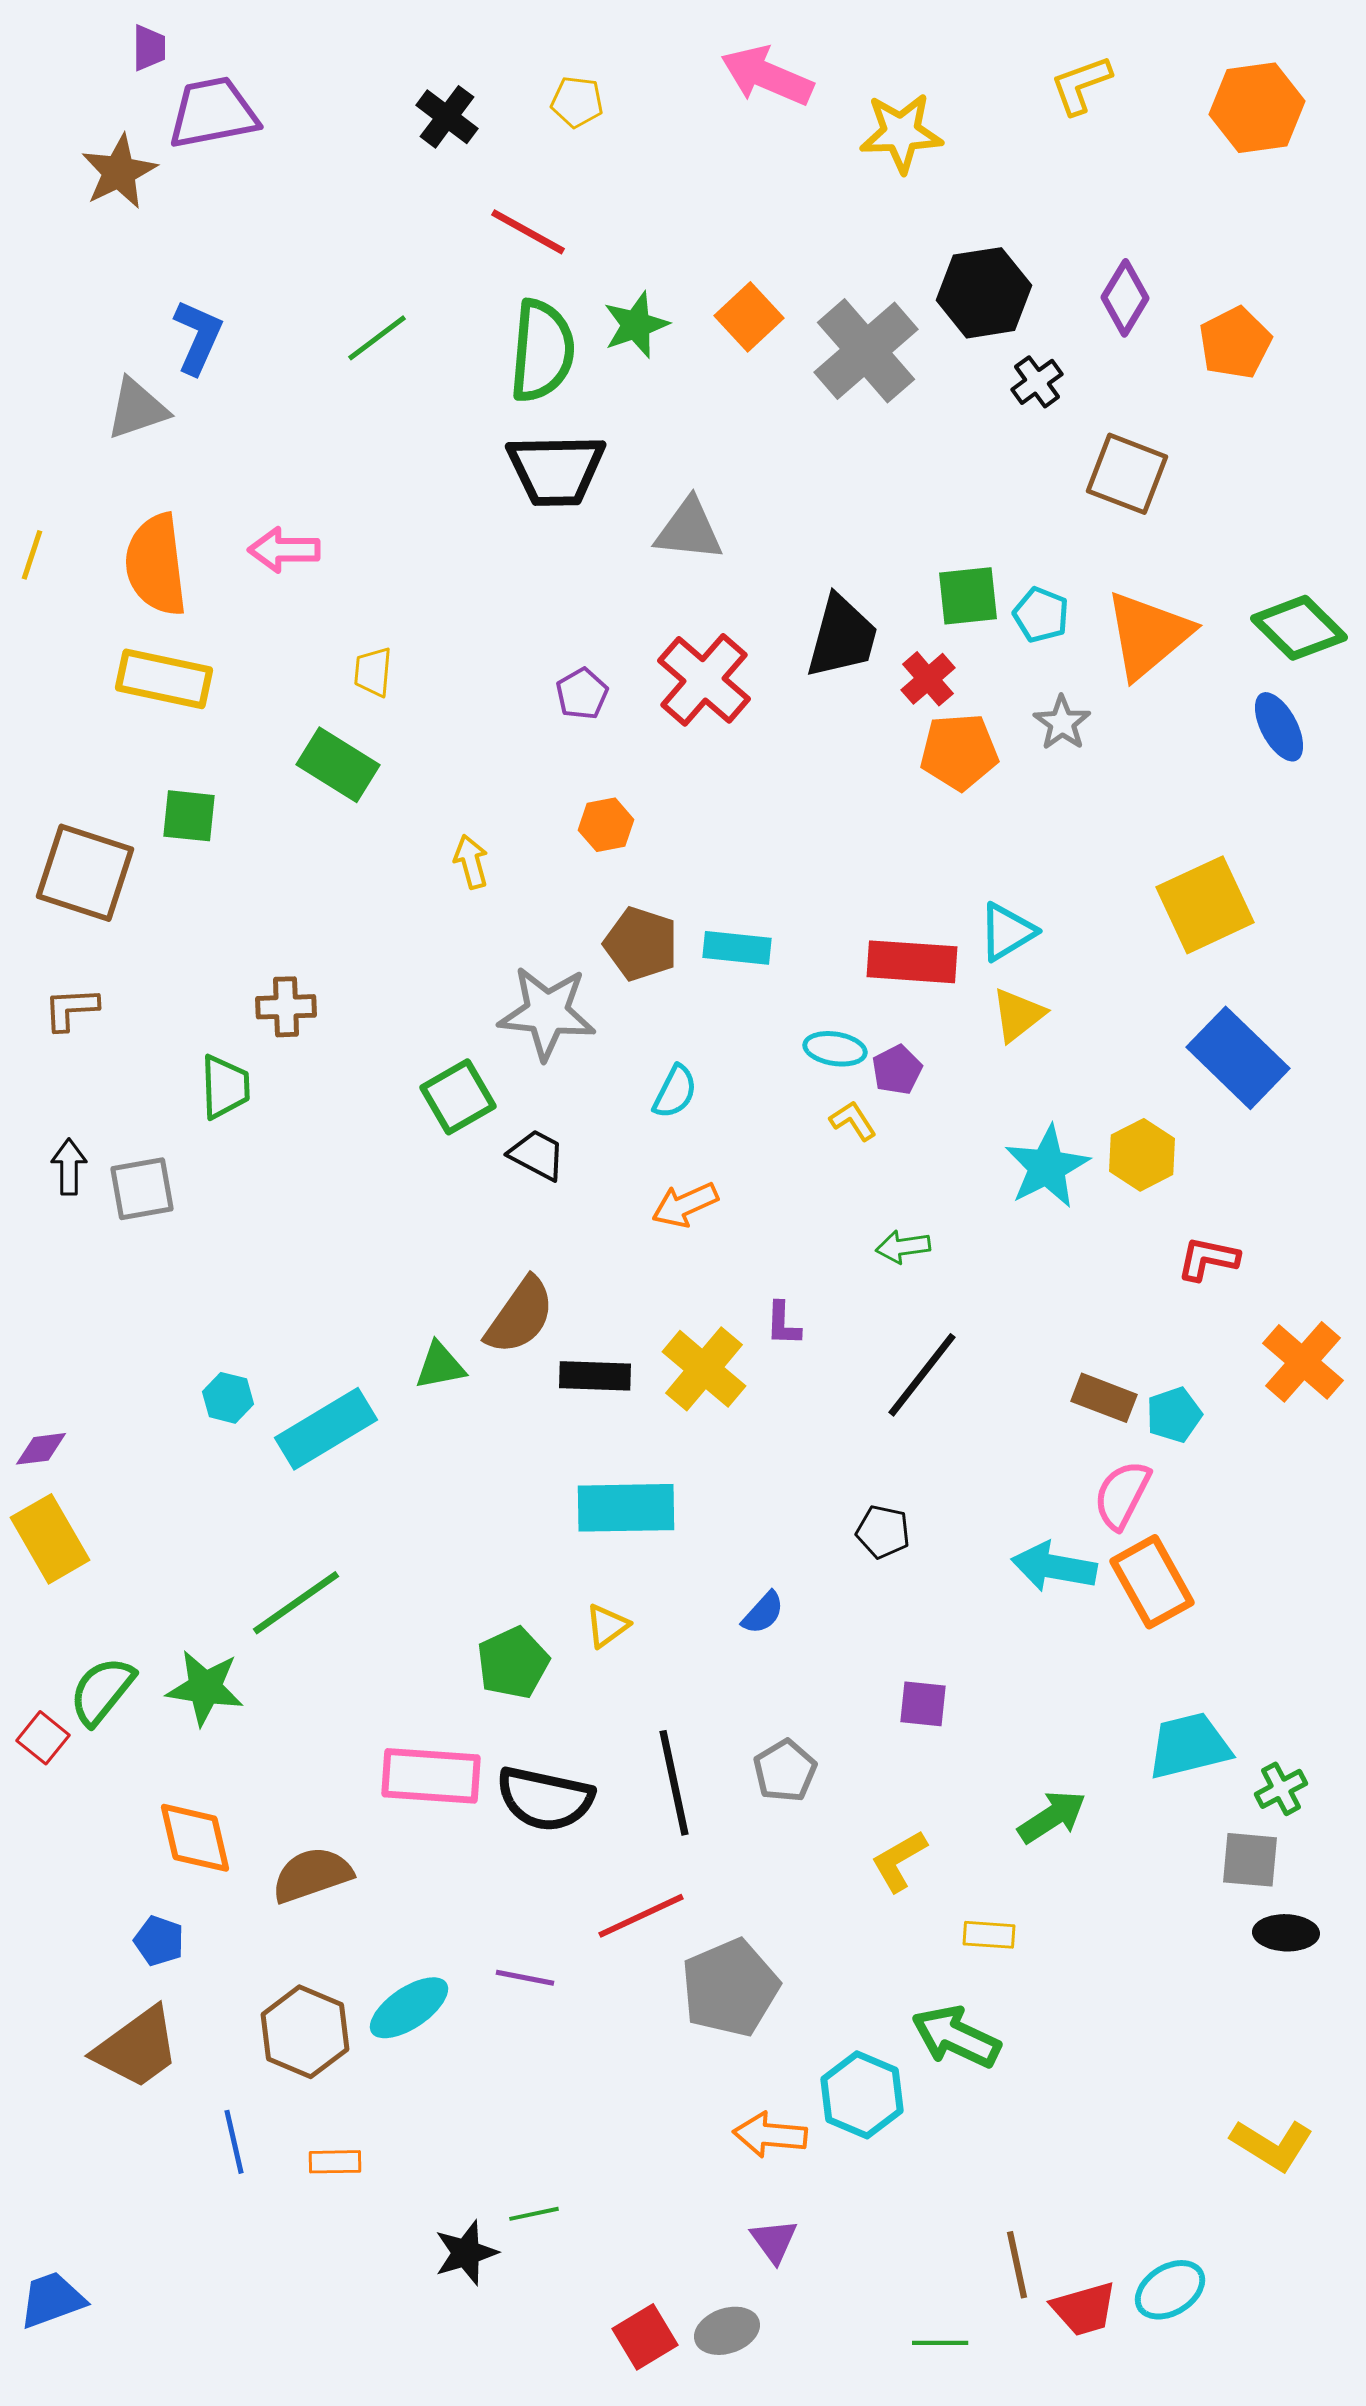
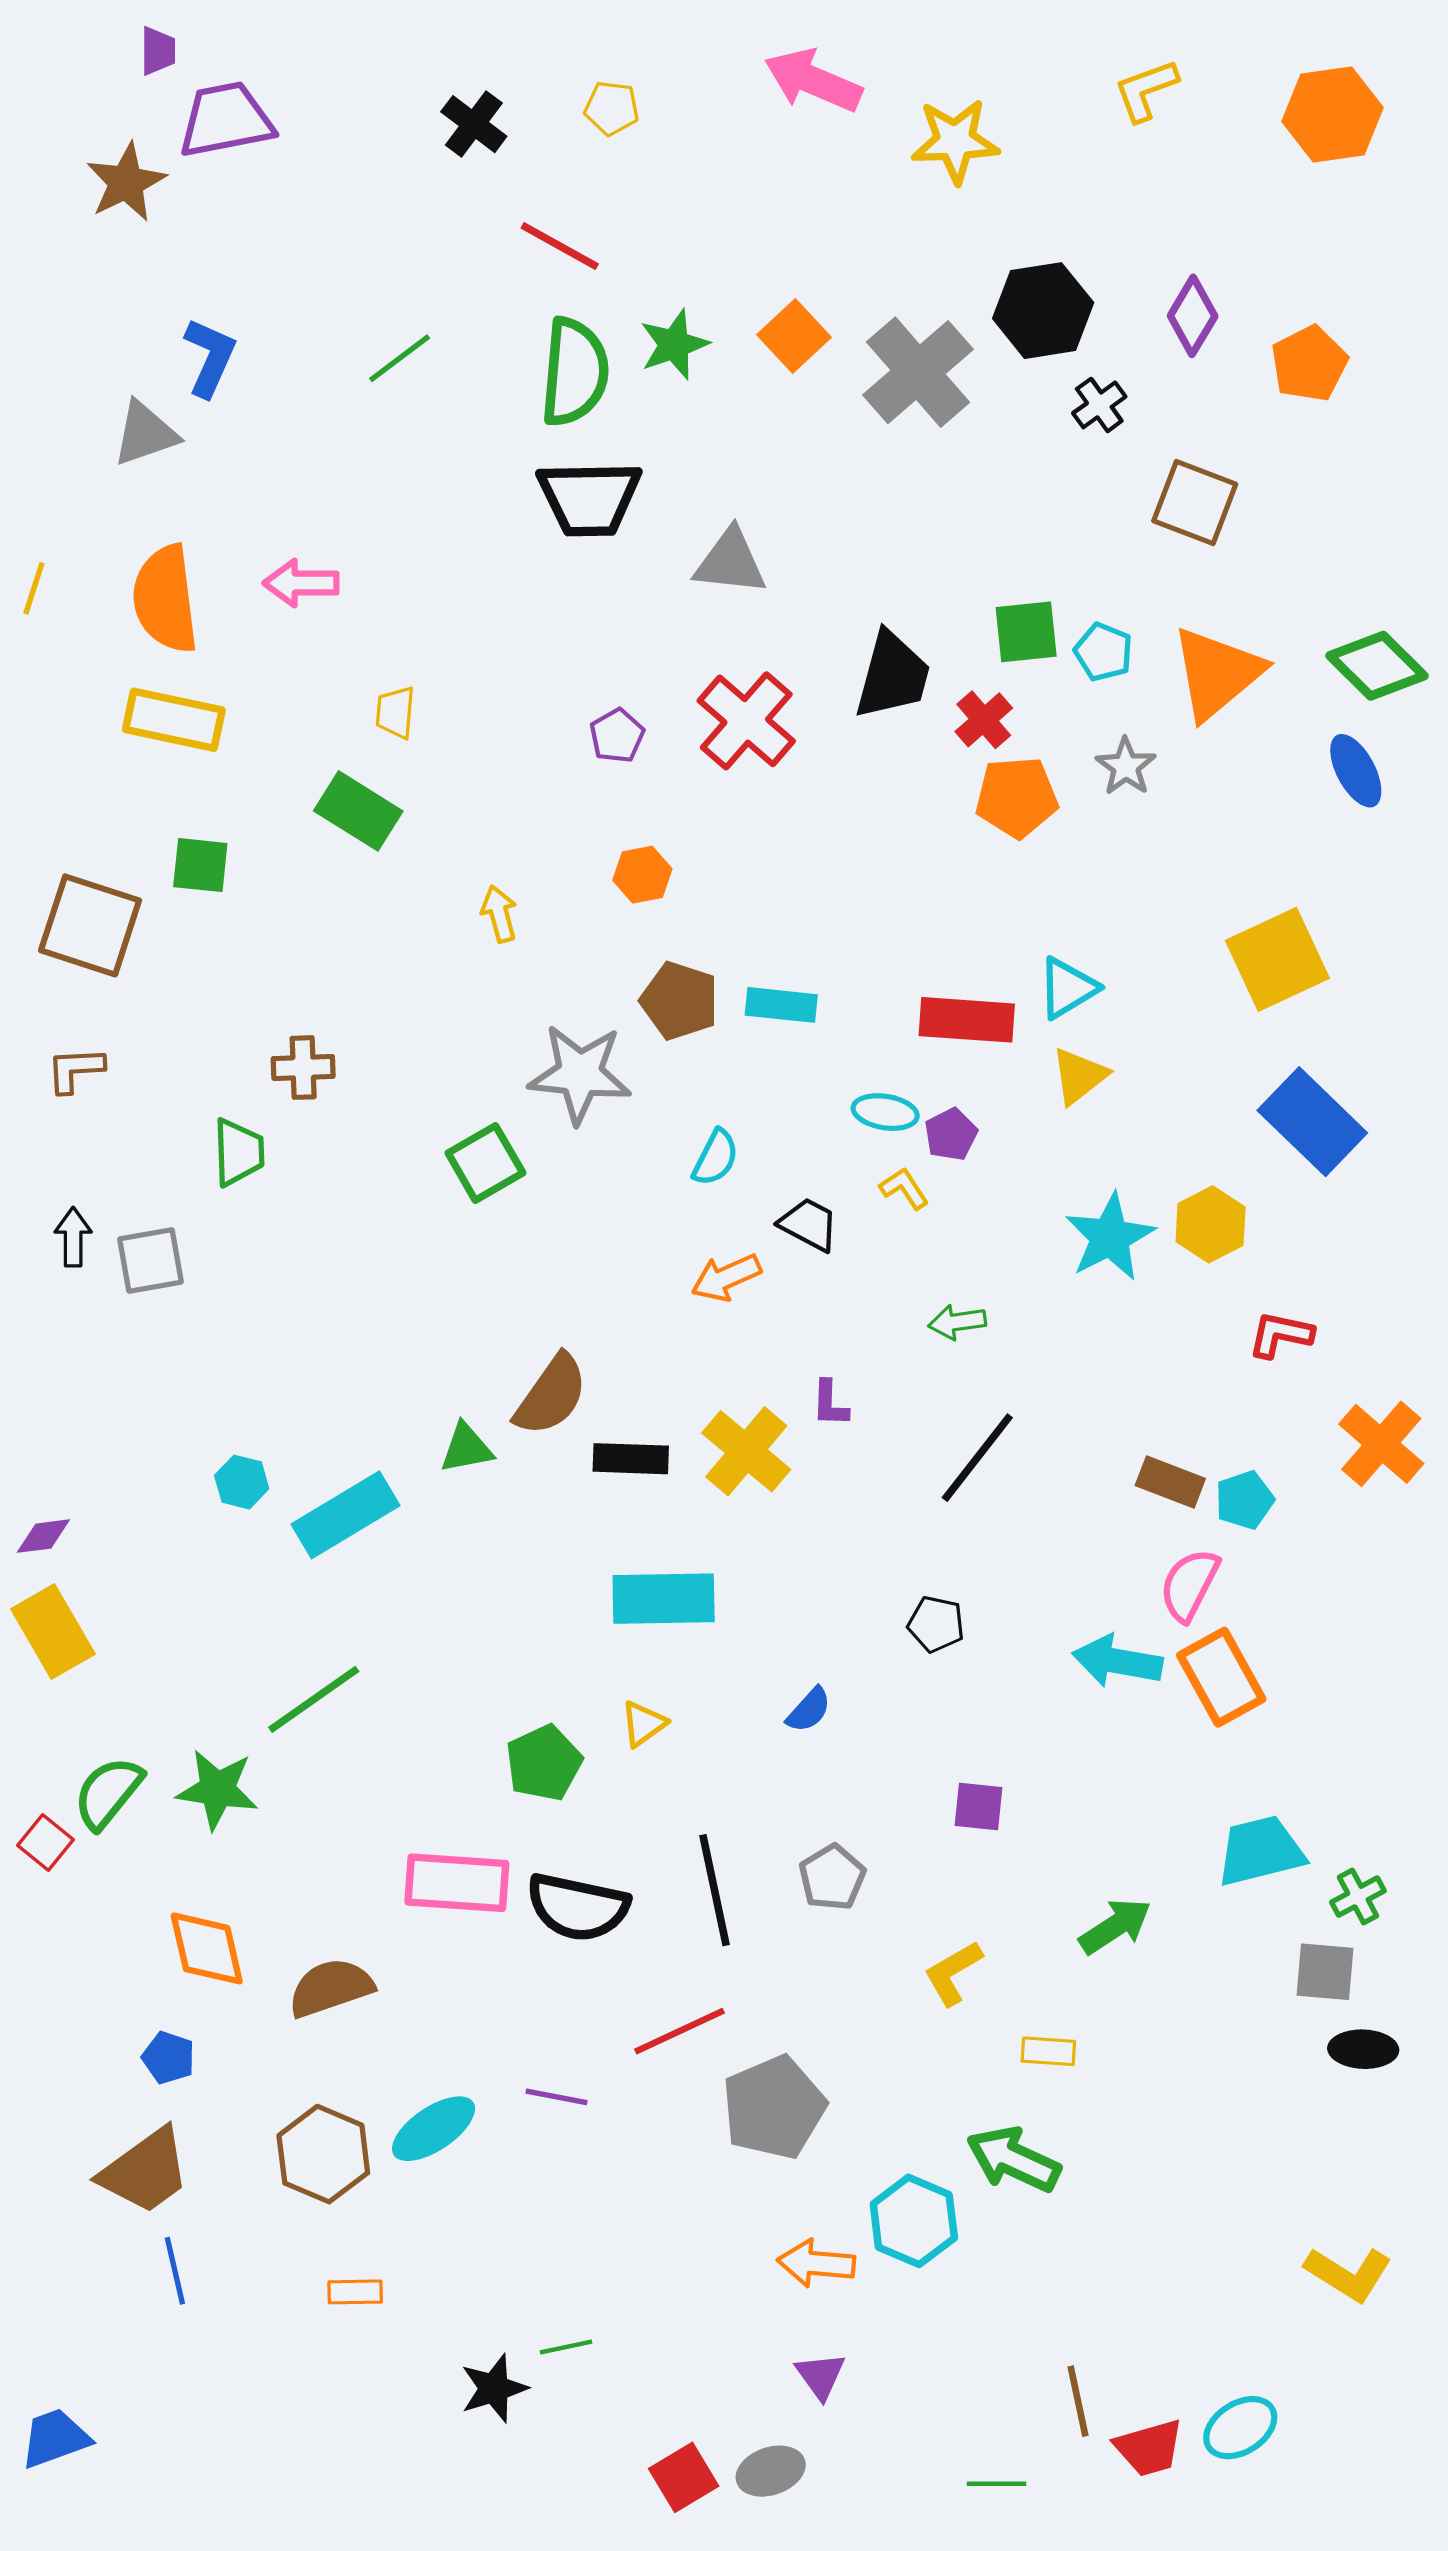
black trapezoid: (537, 1155) -> (809, 1224), moved
blue line: (234, 2142) -> (175, 2271), moved

